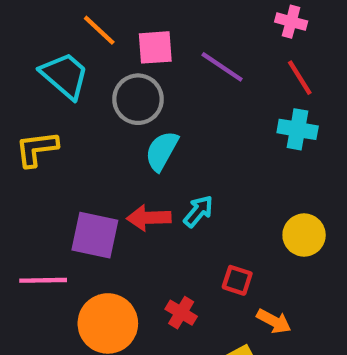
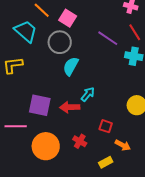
pink square: (155, 47) -> (68, 18), turned 36
purple line: (222, 67) -> (108, 38), moved
red arrow: (149, 218) -> (70, 107), moved

